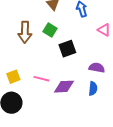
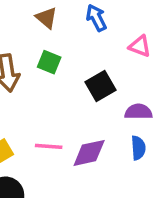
black square: (67, 49) -> (101, 86), moved

